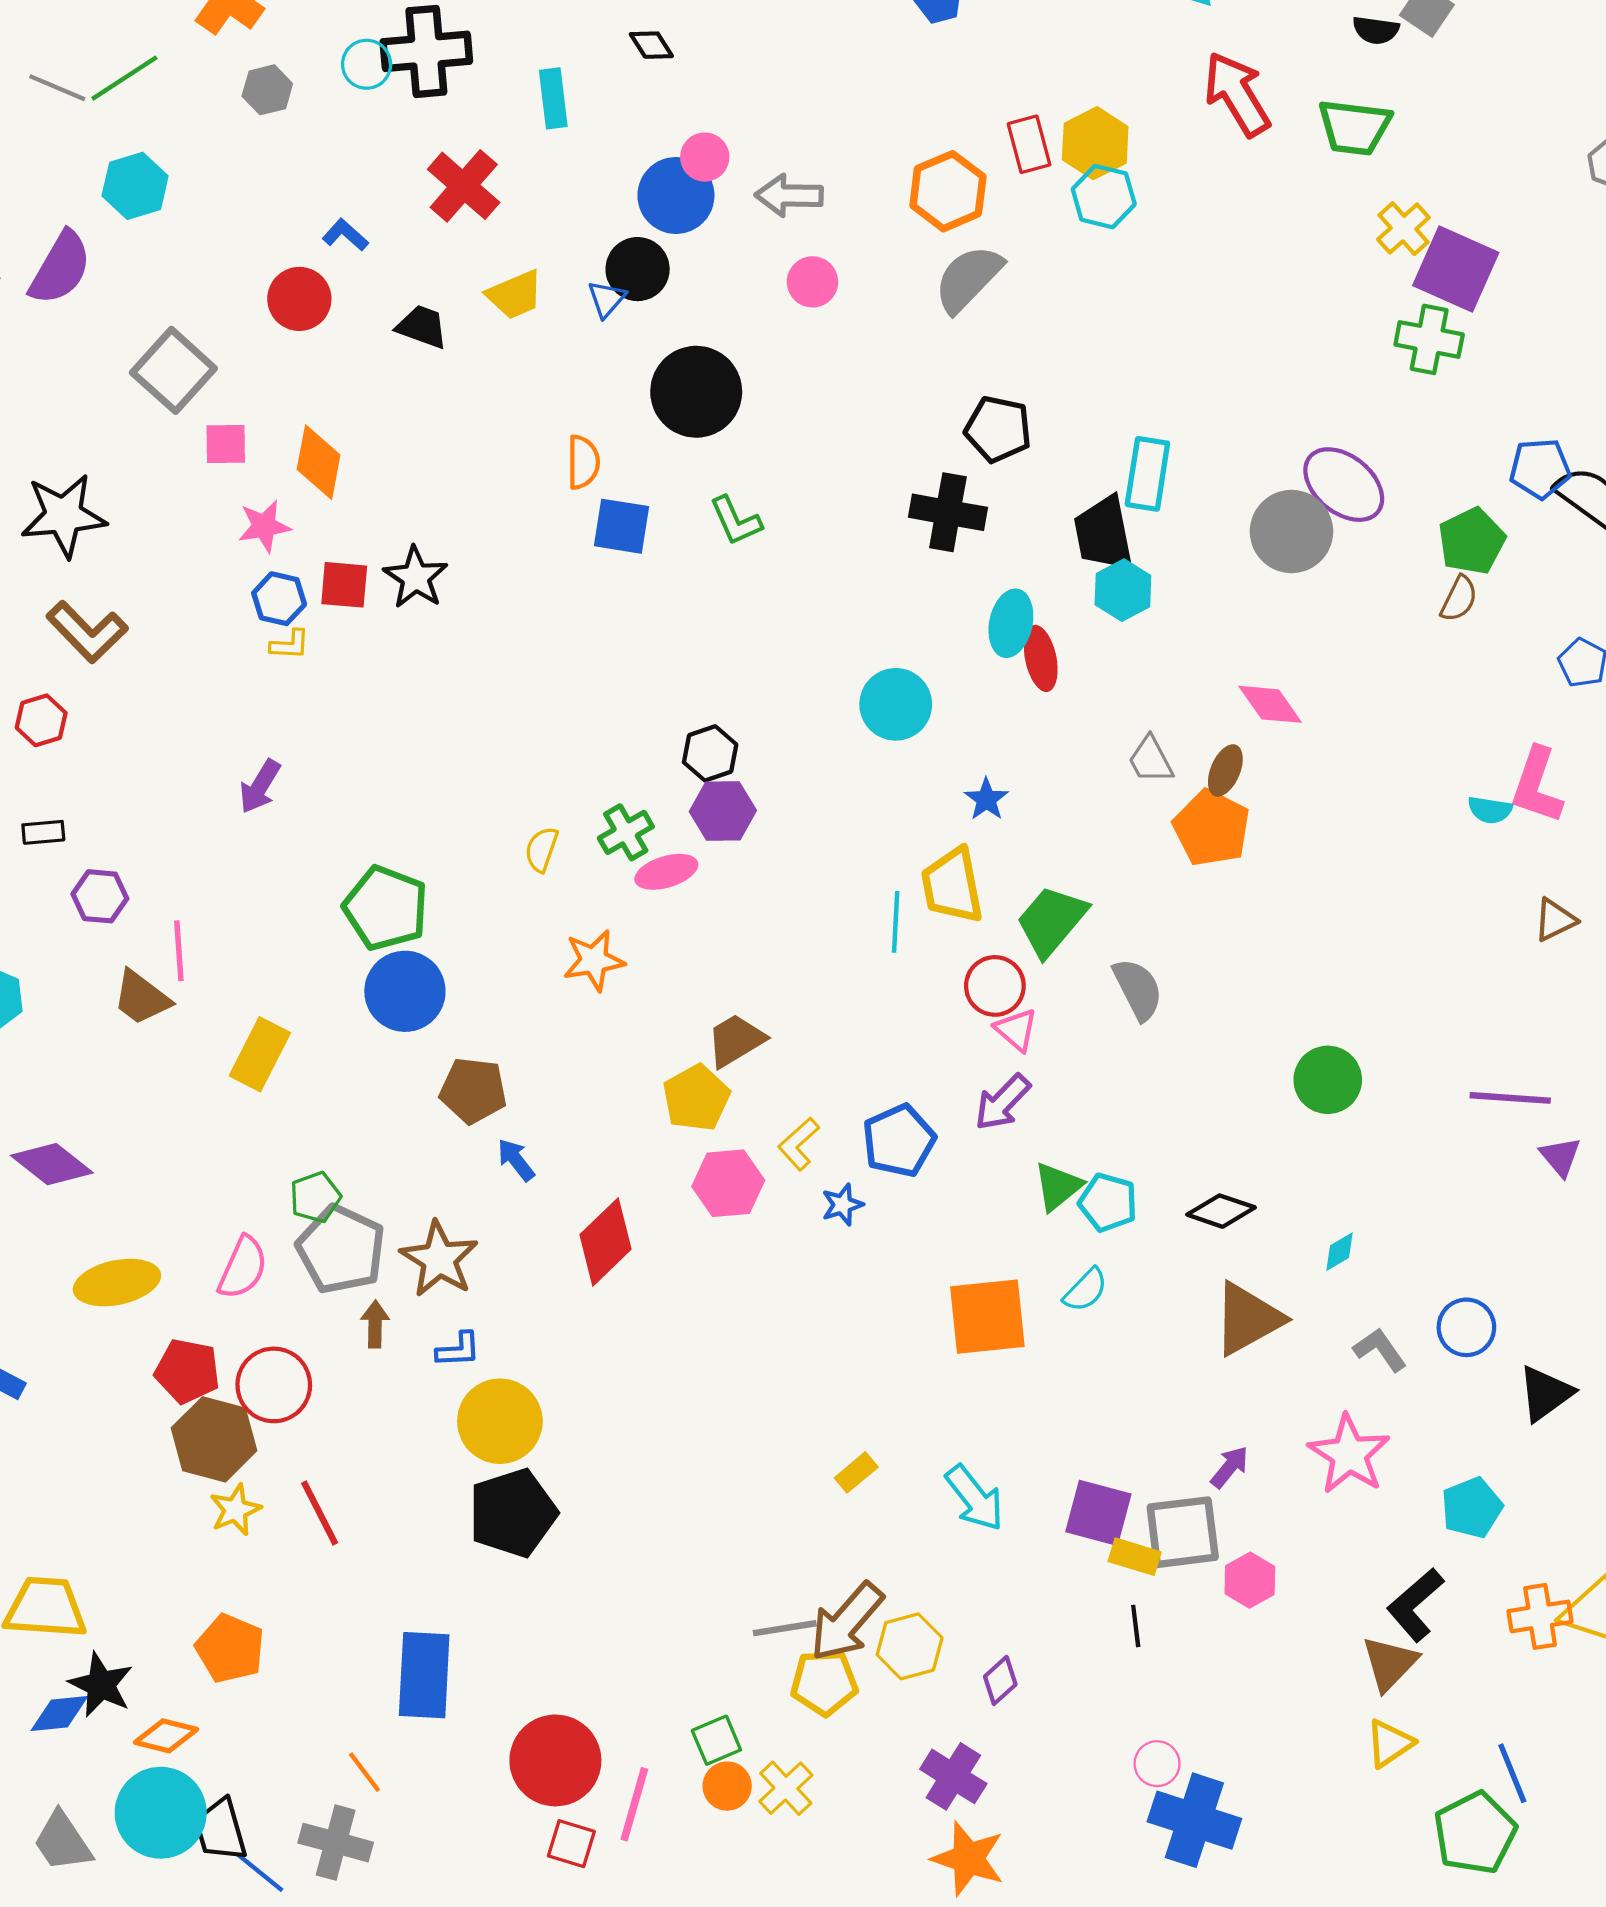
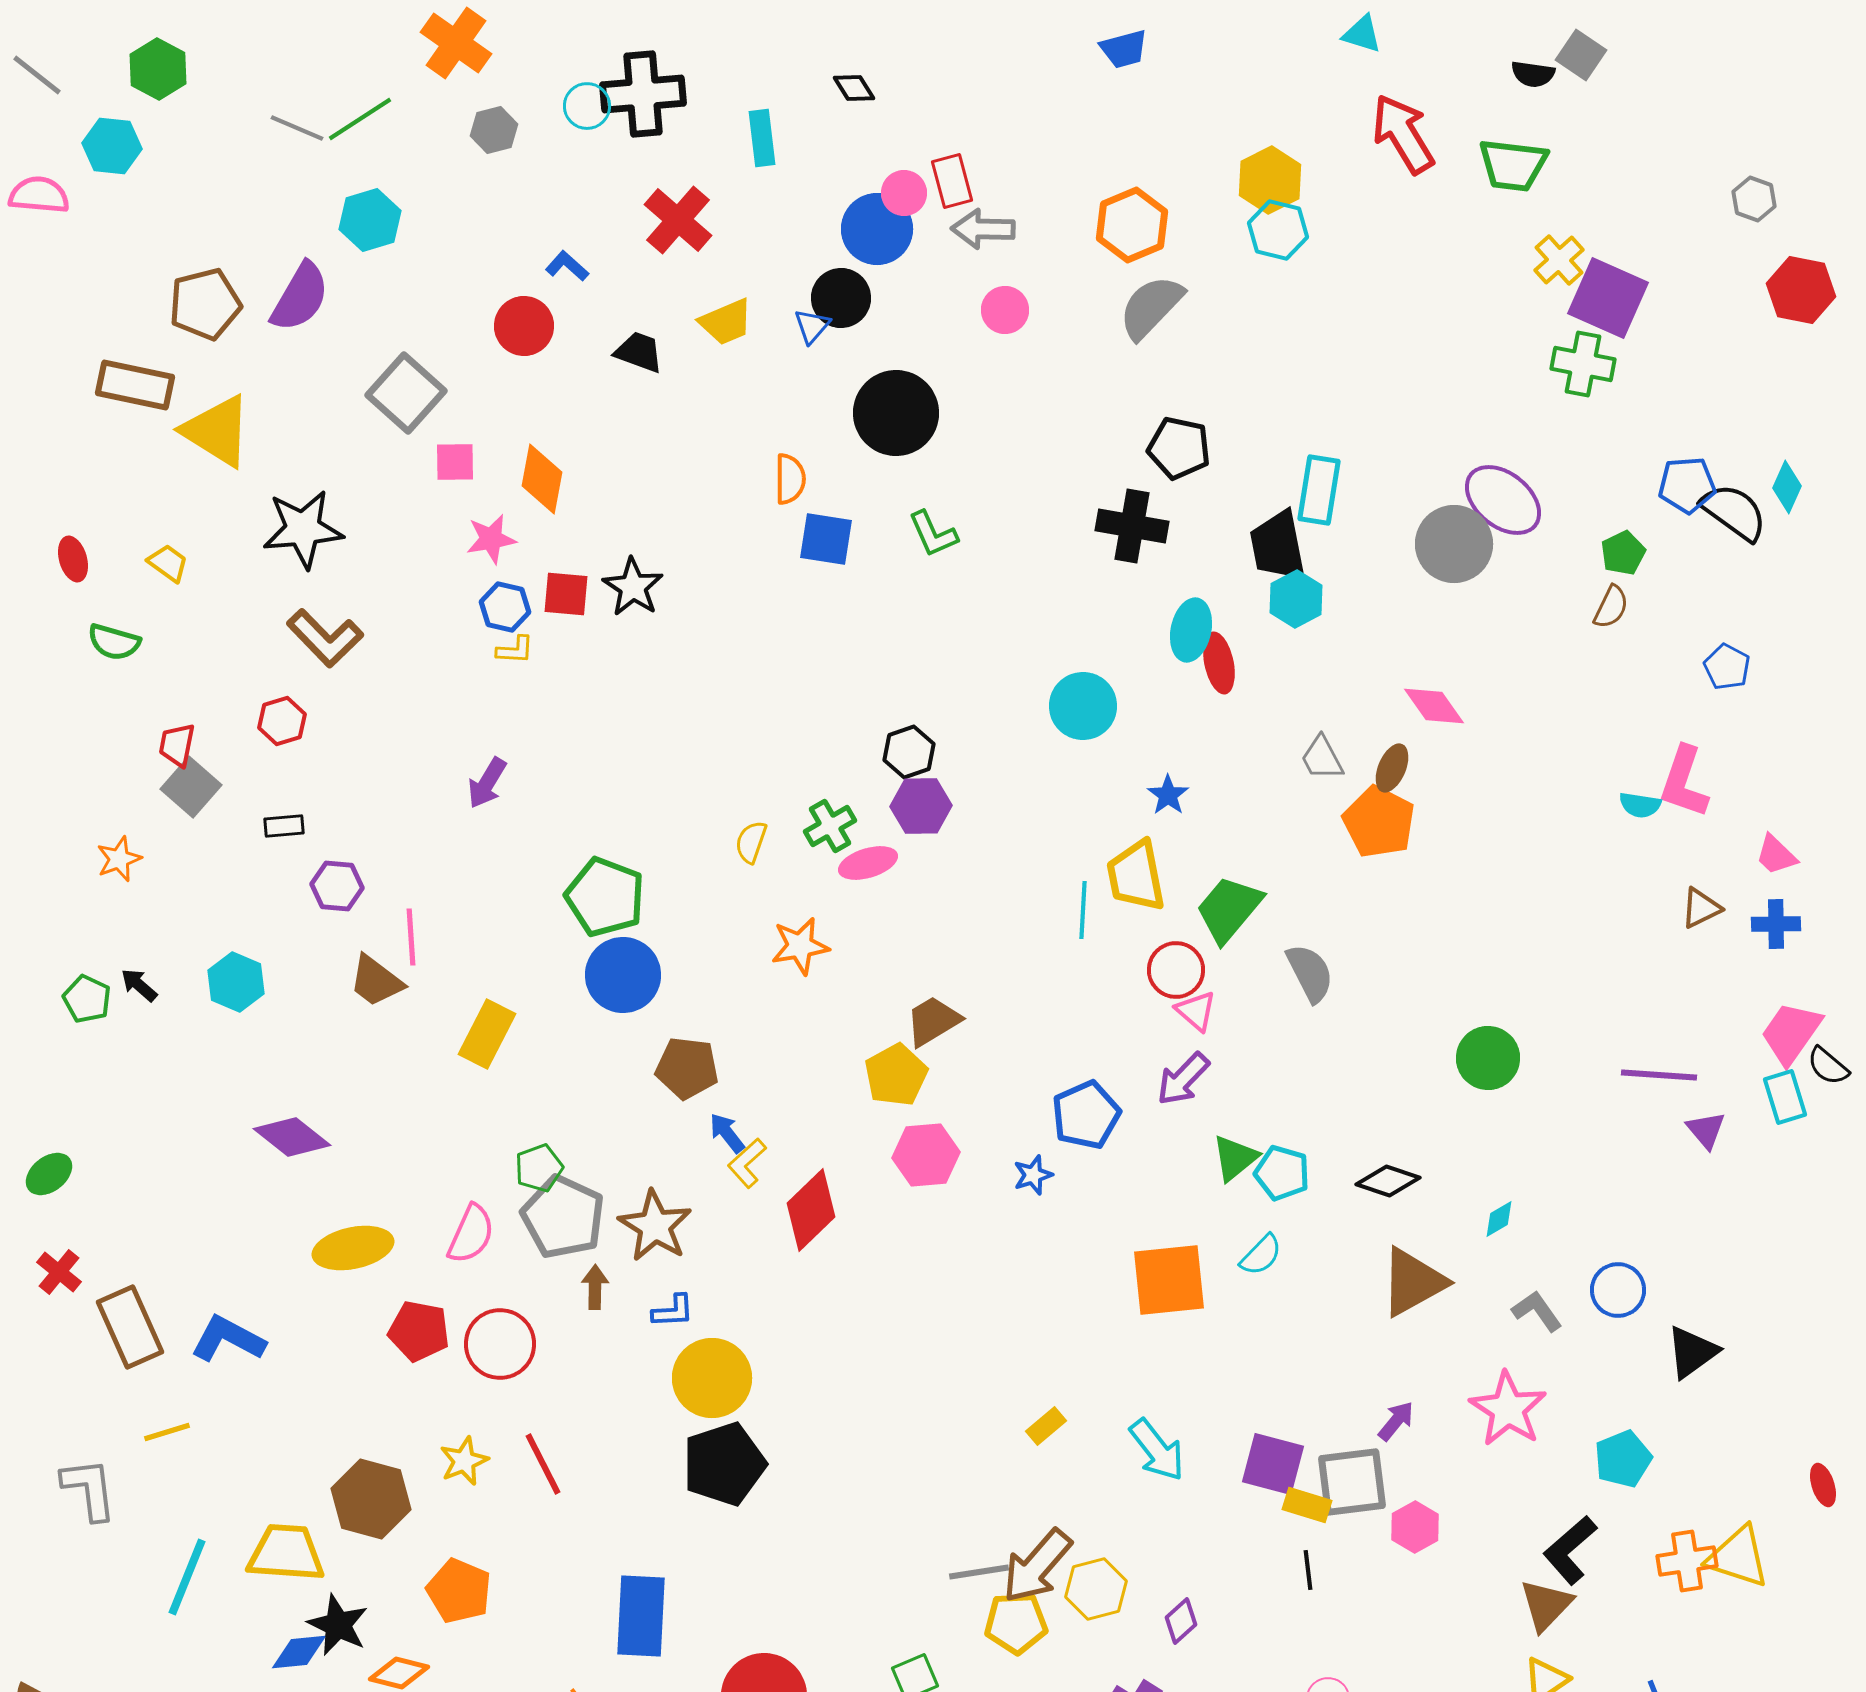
red rectangle: (1029, 144) -> (952, 181), moved
green pentagon: (1472, 541) -> (1623, 553), size x0.7
yellow L-shape: (799, 1144) -> (747, 1163), moved
brown hexagon: (214, 1439) -> (371, 1499), moved

